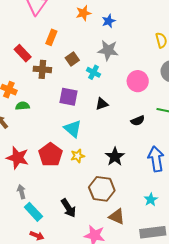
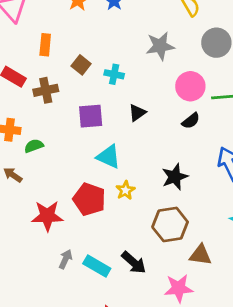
gray star: (108, 50) -> (160, 46), moved
pink circle: (138, 81) -> (190, 86), moved
black star: (115, 157) -> (175, 177), turned 30
gray arrow: (21, 192) -> (66, 259), turned 56
cyan rectangle: (33, 212) -> (97, 266), moved

